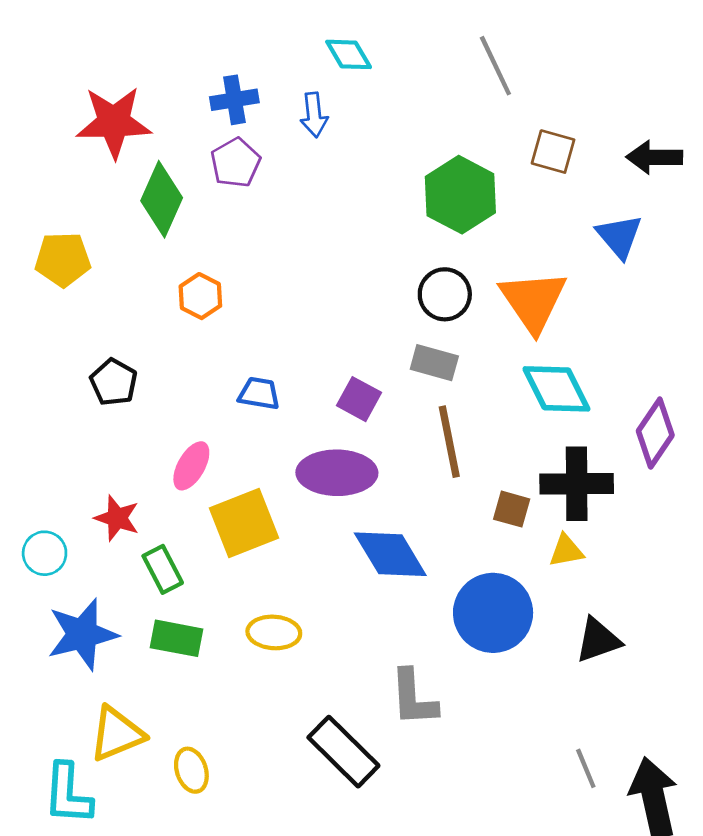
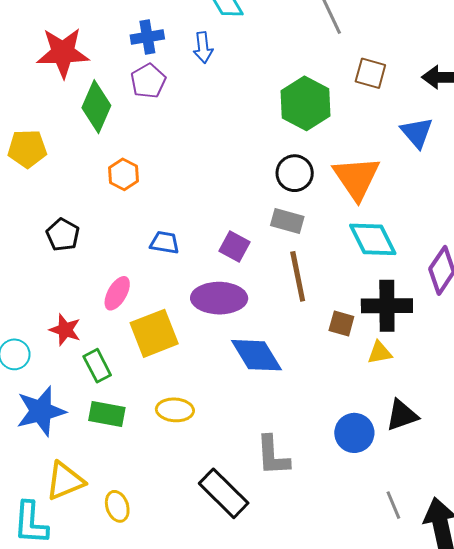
blue circle: (493, 613) -> (354, 433), moved, size x0.7

